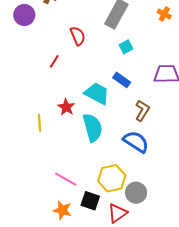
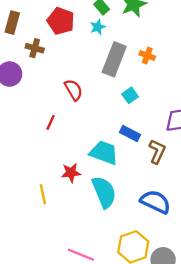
orange cross: (164, 14) -> (147, 56), moved
red star: (66, 107) -> (71, 173), turned -30
brown L-shape: (142, 111) -> (157, 152), moved

